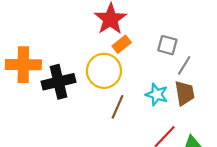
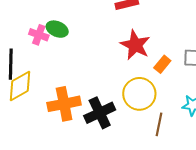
orange rectangle: (122, 44) -> (162, 64), moved

